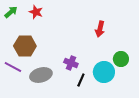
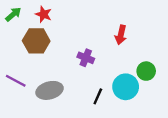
brown hexagon: (25, 46) -> (36, 41), moved
purple cross: (71, 63) -> (86, 58), moved

